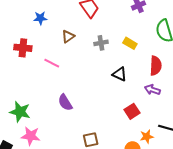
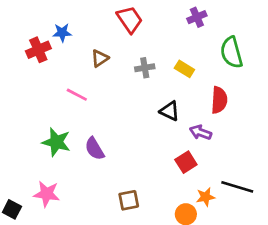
red cross: (23, 48) -> (38, 50), moved, turned -30
purple arrow: (152, 90) -> (200, 132), moved
green star: (20, 112) -> (56, 142), moved

